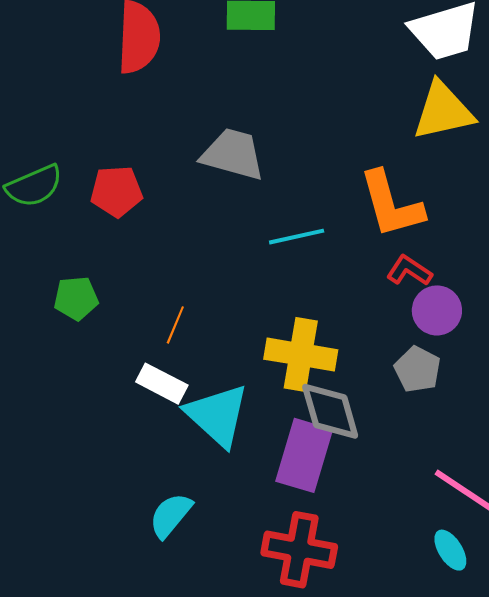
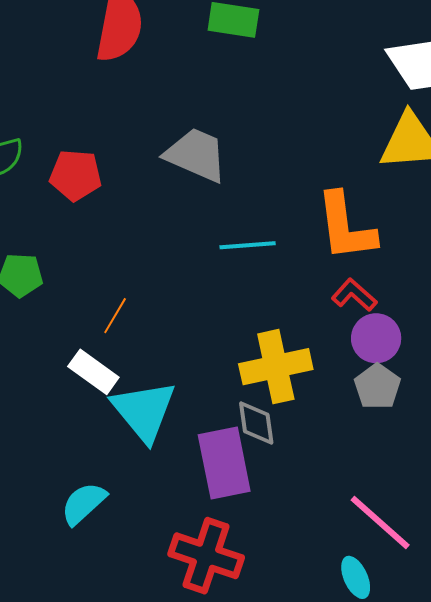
yellow cross: (301, 354) -> (276, 367), moved, turned -30
gray pentagon: (417, 369) -> (377, 387), moved
gray diamond: (330, 411) -> (256, 423), size x0.7
purple rectangle: (304, 455) -> (224, 463), turned -36

